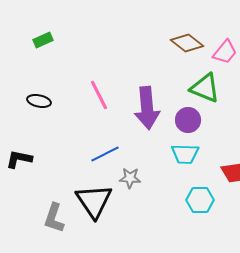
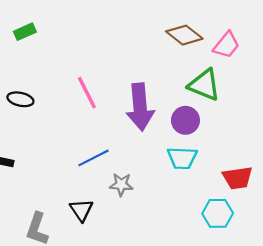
cyan hexagon: (200, 200) -> (218, 213), moved
black triangle: (94, 201) -> (81, 210), size x0.6

